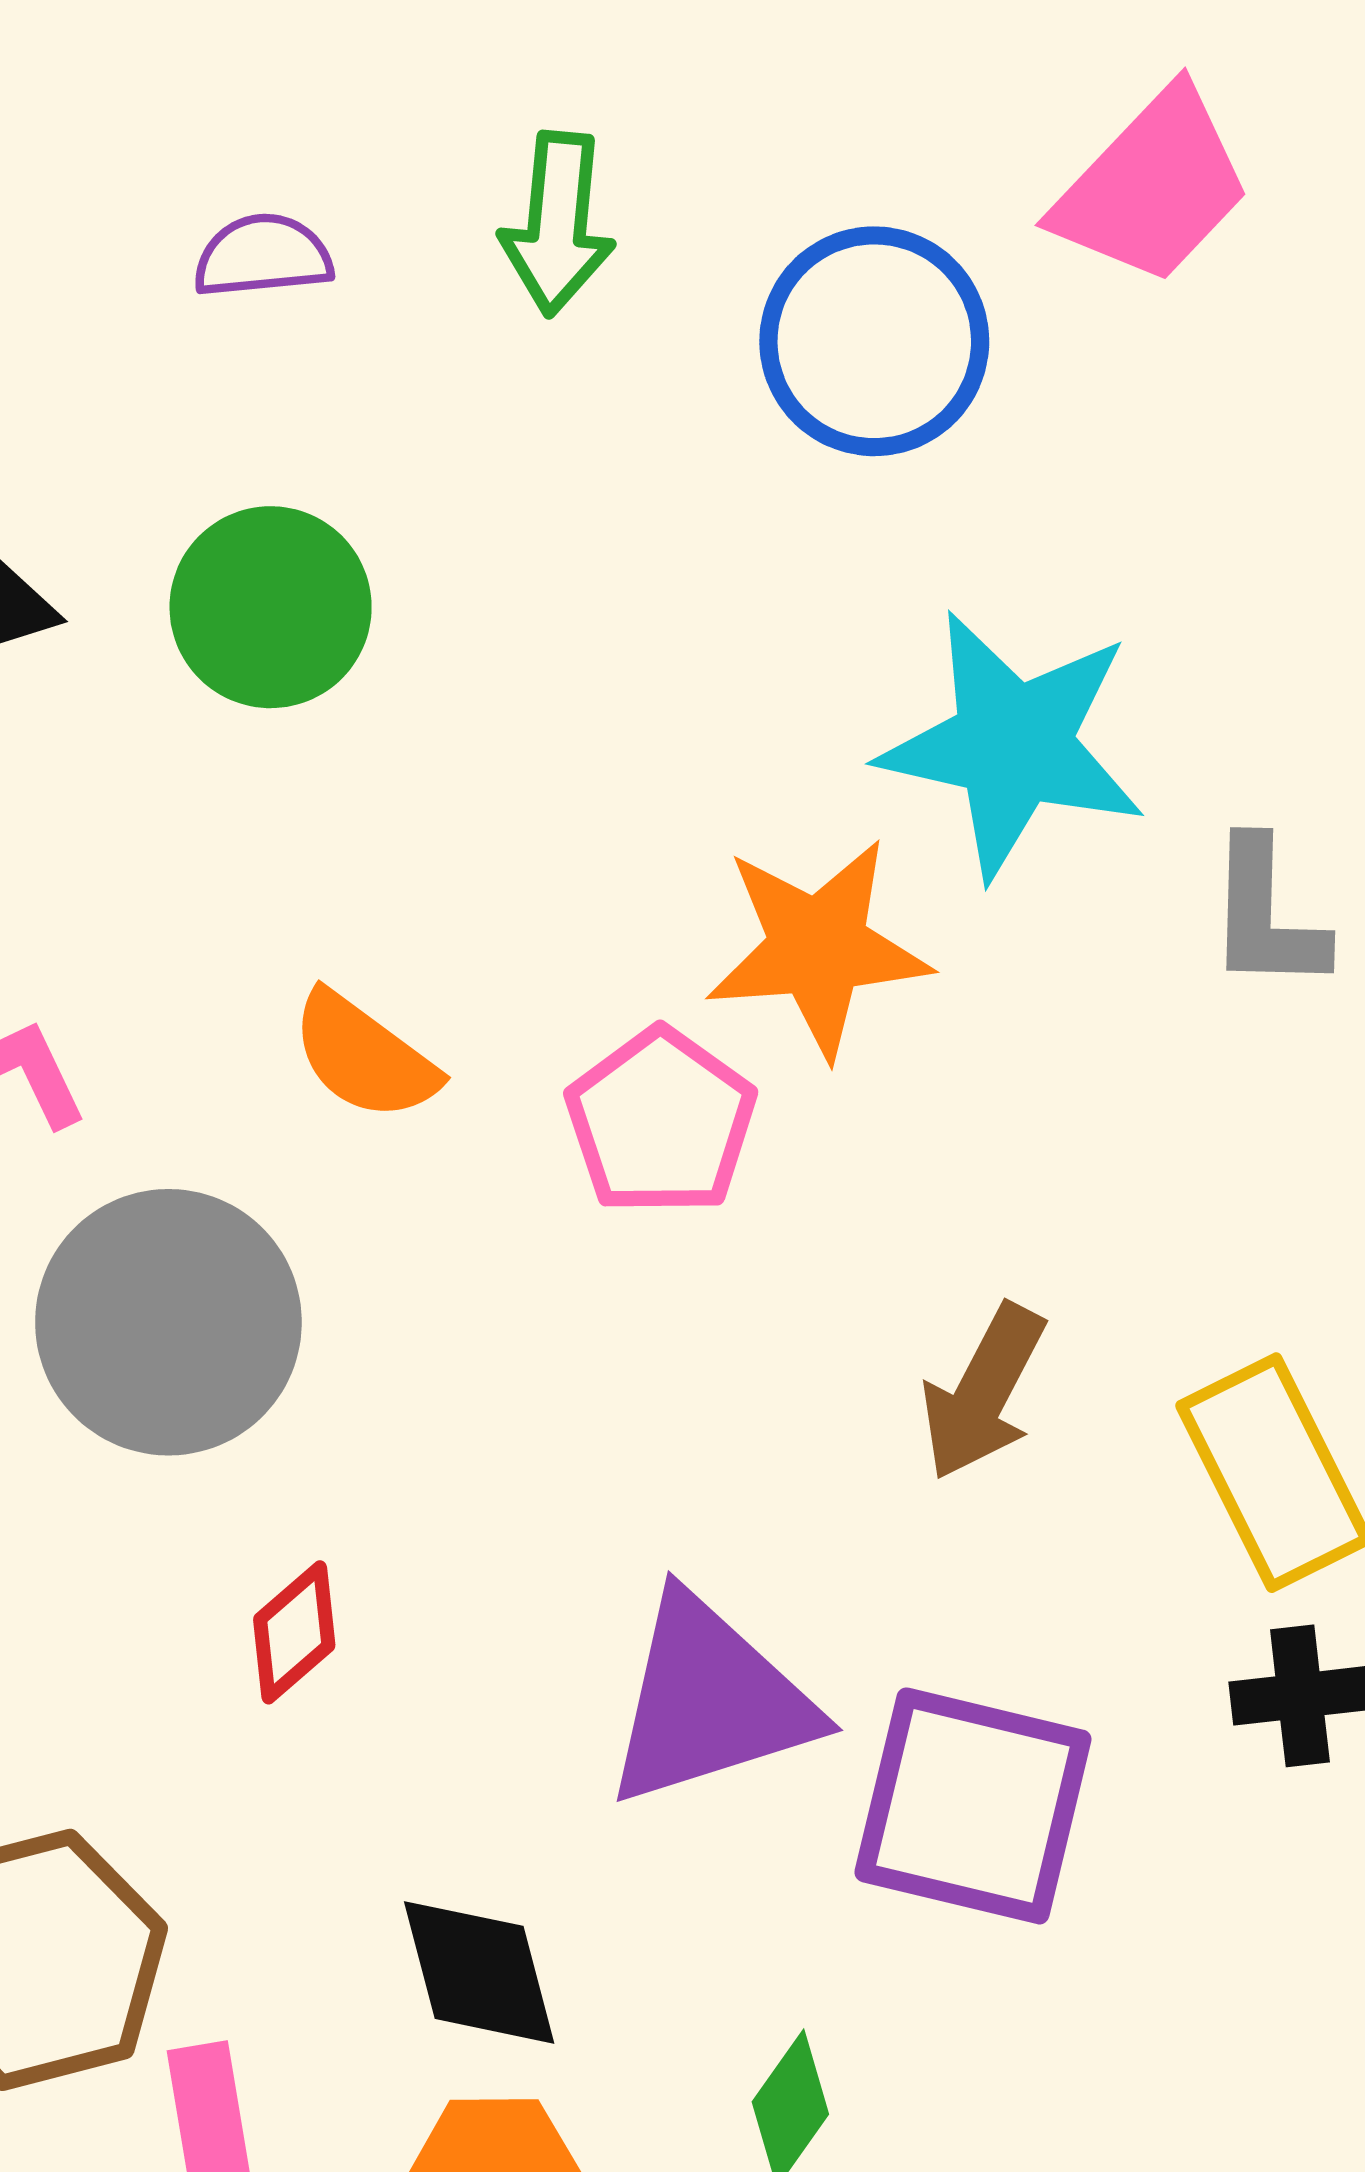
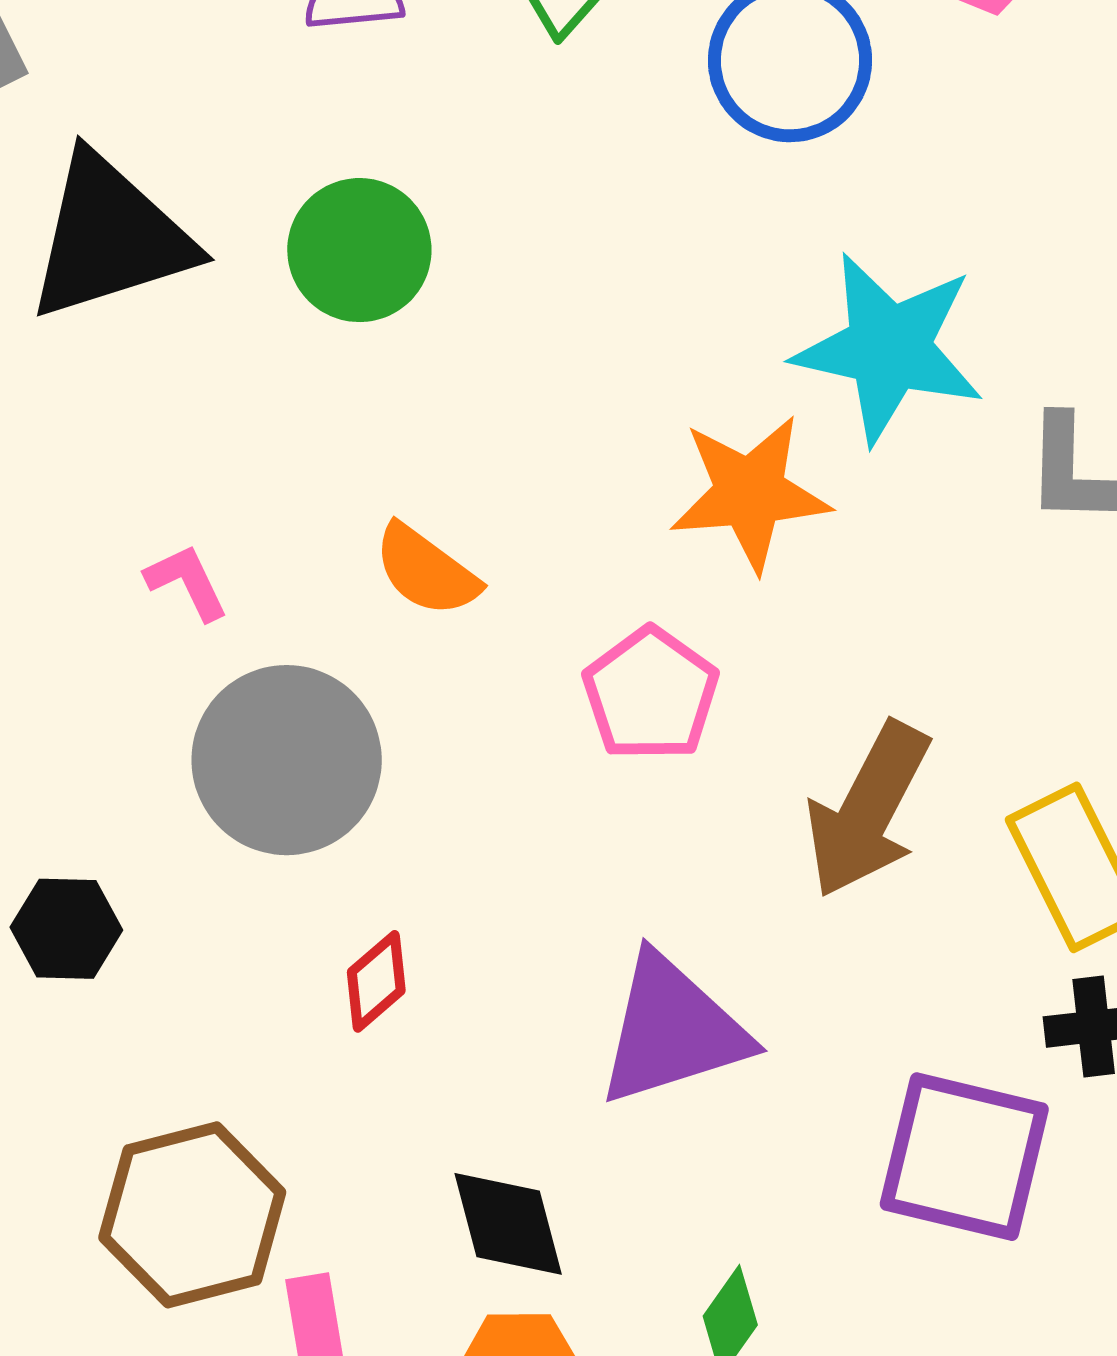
pink pentagon: (661, 1122) -> (651, 694), moved
brown arrow: (983, 1392) -> (868, 810), size x1.4
purple square: (973, 1806) -> (964, 1157), moved

